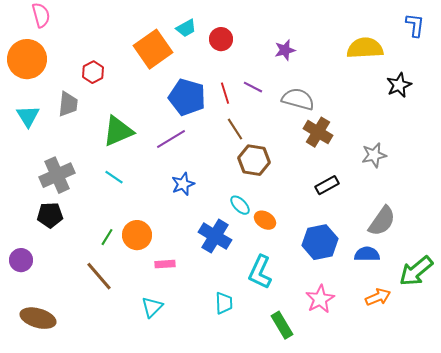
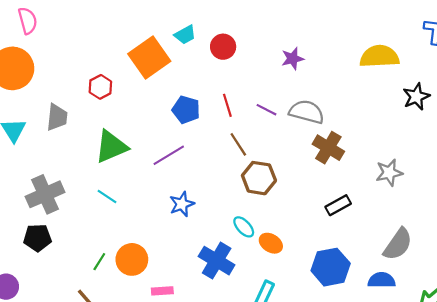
red hexagon: (93, 72) -> (100, 87), moved
purple line: (253, 87) -> (266, 110), moved
blue pentagon: (187, 97) -> (186, 110), size x0.7

